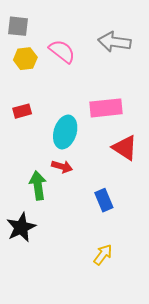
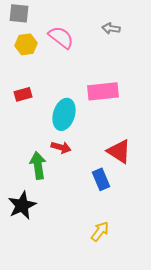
gray arrow: (114, 42) -> (111, 28), size x0.6
red triangle: (125, 148) -> (119, 151), moved

